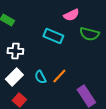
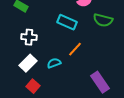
orange line: (59, 76) -> (75, 49), moved
cyan semicircle: (40, 77) -> (54, 63), turned 96

